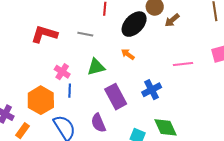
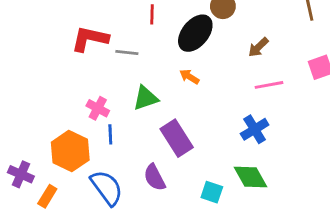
brown arrow: (172, 20) -> (258, 47), moved
red L-shape: (44, 34) -> (90, 39), moved
blue cross: (152, 90) -> (255, 129), moved

